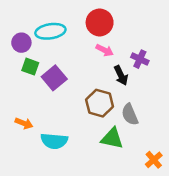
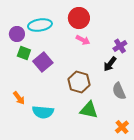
purple cross: (140, 59) -> (120, 46), moved, turned 32
black arrow: (121, 75) -> (110, 64), moved, turned 63
gray semicircle: (130, 114) -> (119, 91), moved
orange arrow: (24, 123) -> (19, 98), turned 32

